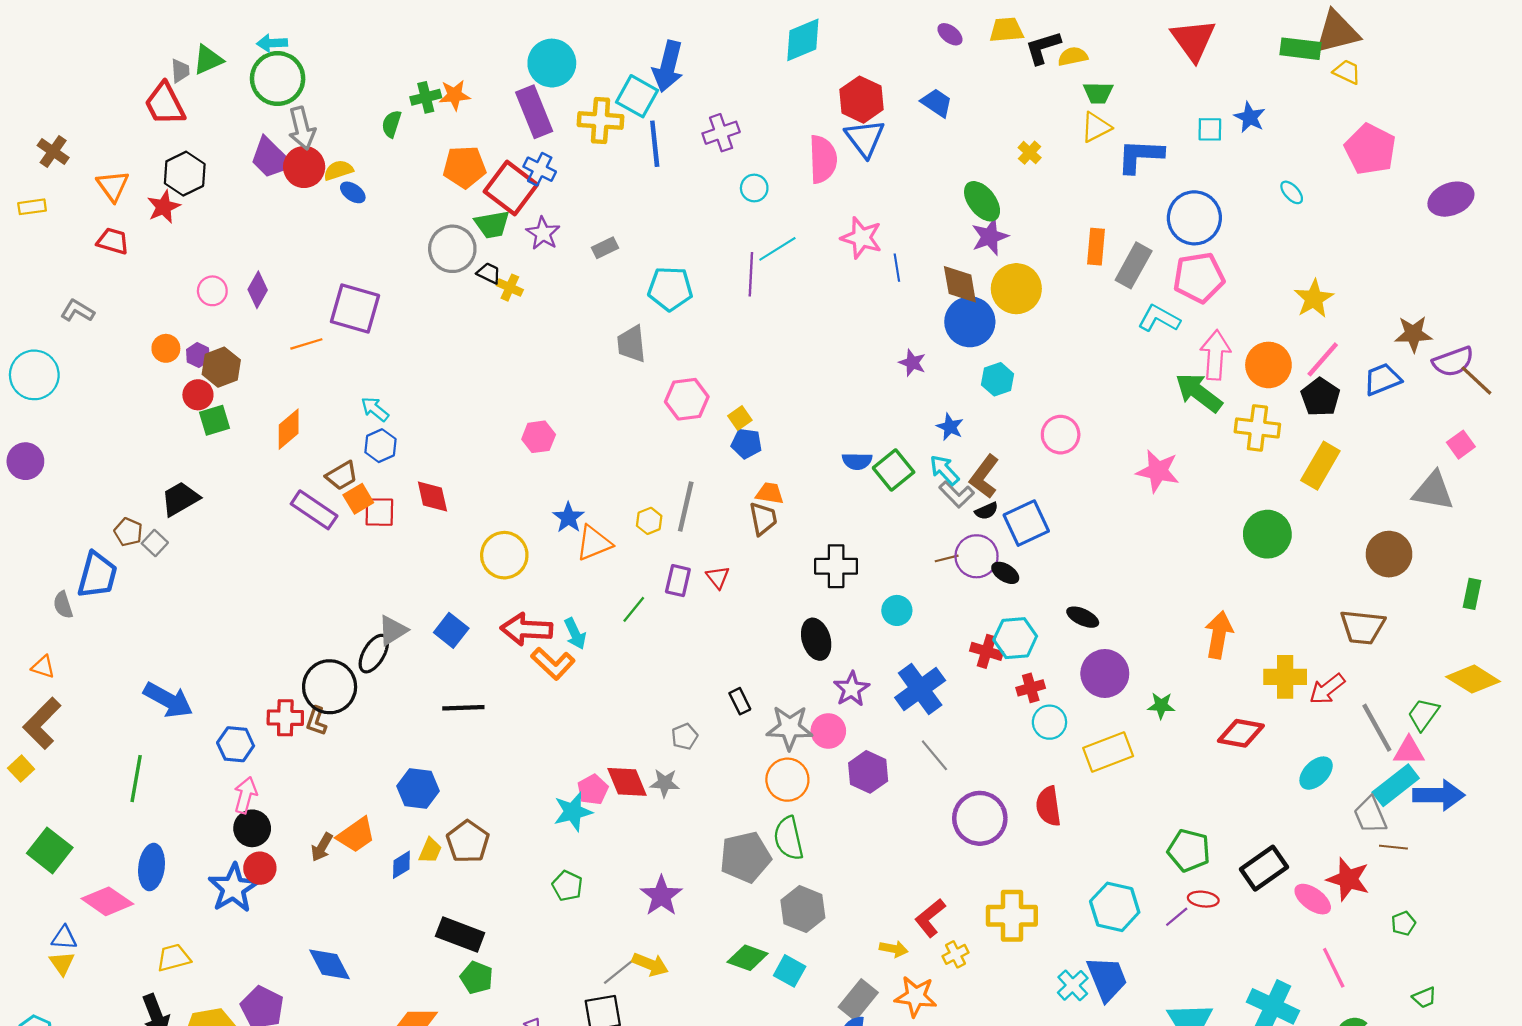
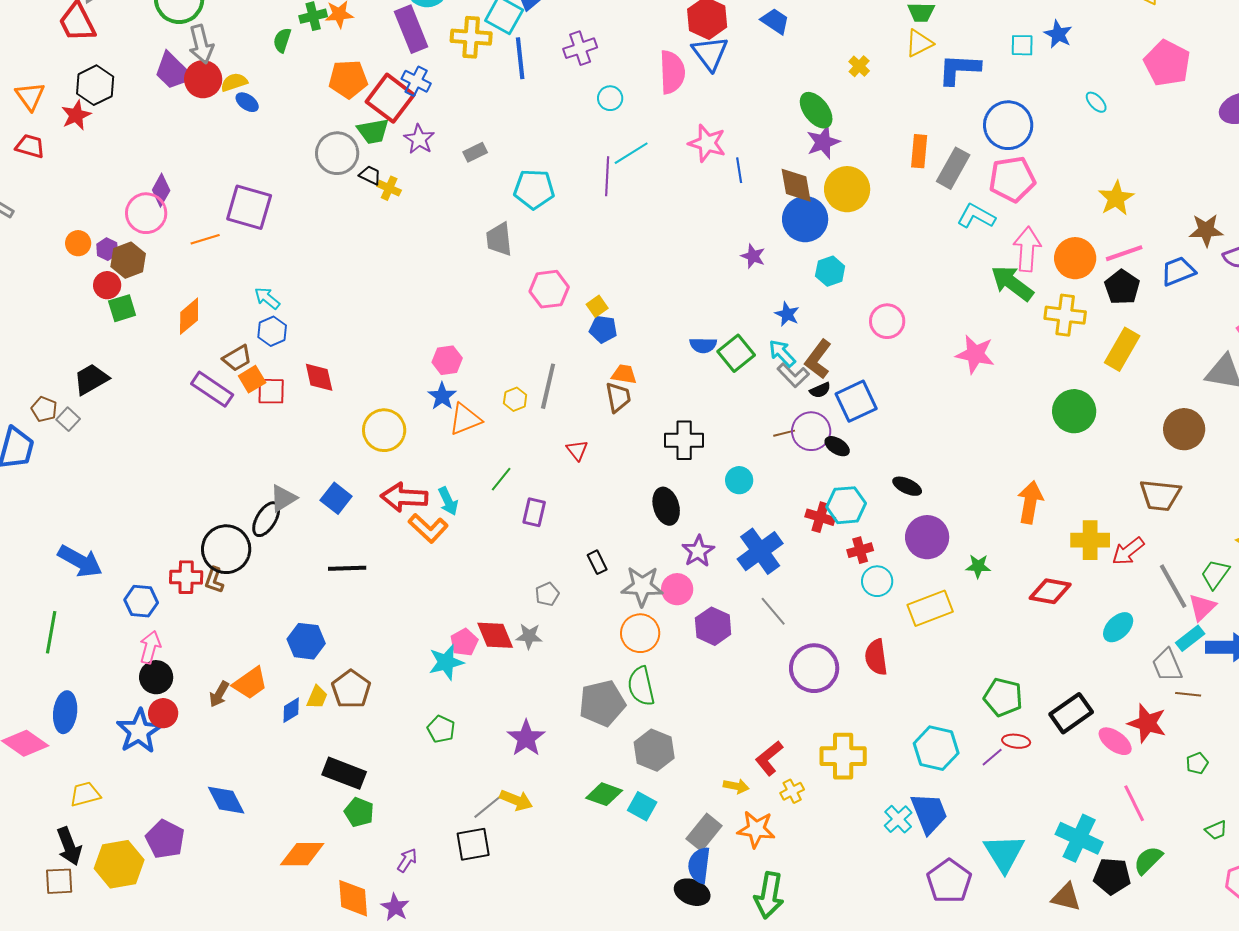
pink circle: (212, 291) -> (146, 213), moved, size x1.5
pink line: (1323, 359) -> (1124, 253), turned 30
pink hexagon: (539, 437) -> (447, 360), moved
purple rectangle: (678, 581) -> (534, 512), moved
pink triangle: (1409, 751) -> (1202, 607), turned -44
cyan rectangle: (1396, 785) -> (1190, 638), size x0.7

